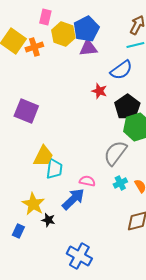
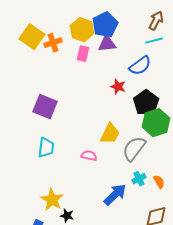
pink rectangle: (45, 17) -> (83, 54), moved
yellow trapezoid: (43, 156) -> (110, 134), moved
cyan trapezoid: (54, 169) -> (46, 148), moved
pink semicircle: (87, 181) -> (89, 156), moved
blue arrow: (73, 199) -> (115, 195), moved

